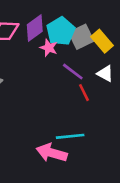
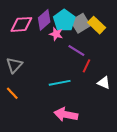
white triangle: (105, 74) -> (104, 83), moved
red line: (84, 93) -> (86, 66), turned 56
cyan line: (70, 136) -> (60, 83), moved

